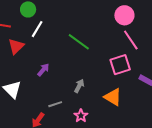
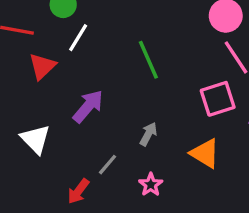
green line: (79, 42) -> (148, 60), turned 30
purple arrow: (43, 70) -> (88, 106), size x1.5
gray line: (55, 104) -> (108, 165), turned -32

